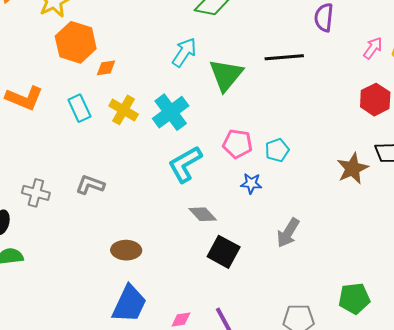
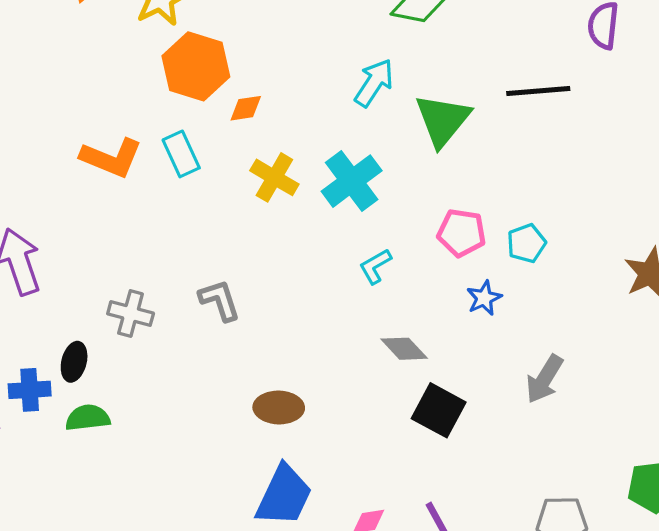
cyan rectangle: (79, 108) -> (181, 154), moved
cyan L-shape: (185, 164) -> (375, 266), size x0.6
blue star: (251, 183) -> (484, 298), turned -30
gray L-shape: (90, 185) -> (220, 300), turned 52

